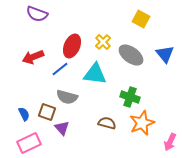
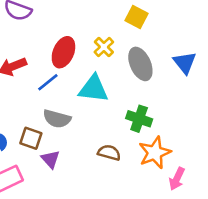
yellow square: (141, 19) -> (136, 17), moved
gray ellipse: (131, 55) -> (140, 64), turned 30
pink arrow: (170, 142) -> (177, 179), moved

